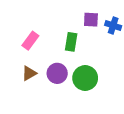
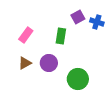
purple square: (91, 20) -> (78, 17), turned -32
green circle: (85, 78) -> (78, 79), moved

